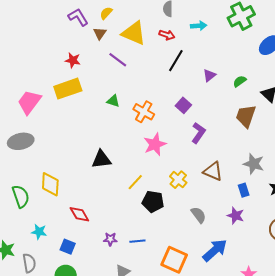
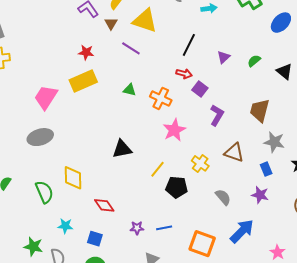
red arrow: (167, 35) -> (184, 74), moved
brown trapezoid: (246, 116) -> (260, 110), moved

